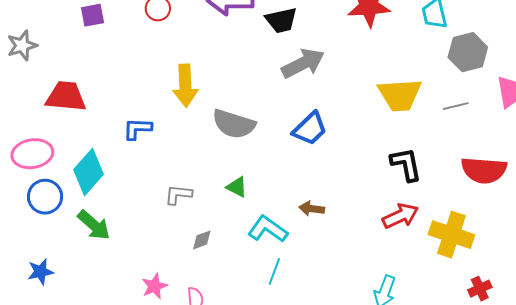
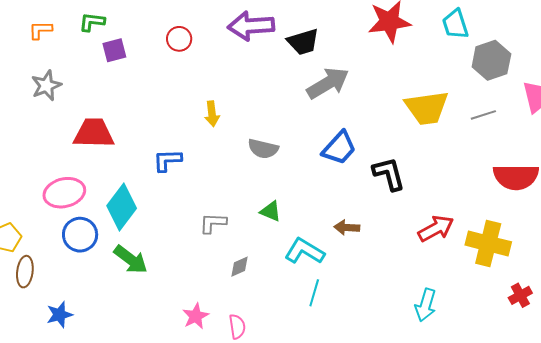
yellow arrow: (185, 86) -> (212, 114), size x0.6
gray semicircle: (234, 124) -> (263, 149), size x0.7
black L-shape: (406, 164) -> (389, 174), moved
blue star: (40, 272) -> (60, 315), moved

